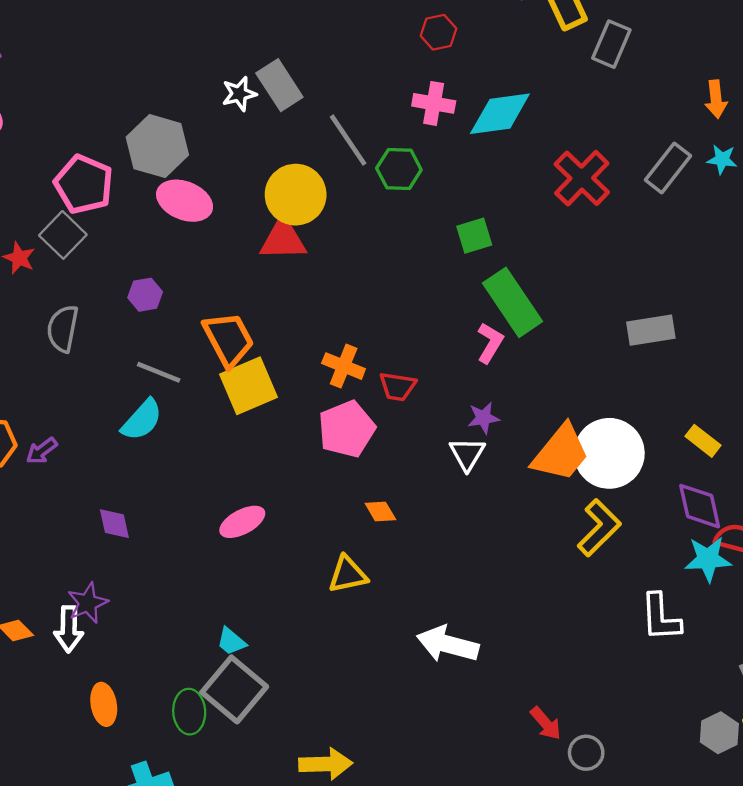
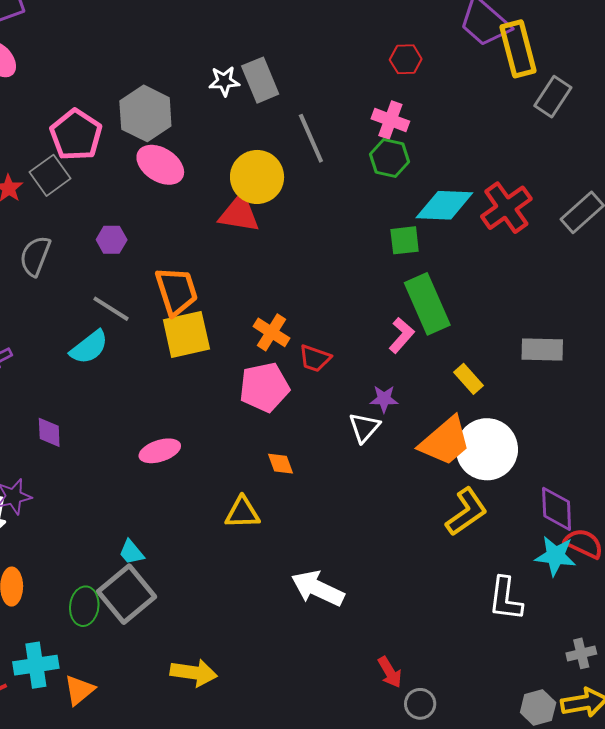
cyan diamond: (500, 114) -> (444, 205), moved
green hexagon: (399, 169) -> (389, 158), moved
yellow rectangle: (703, 441) -> (468, 379), moved

